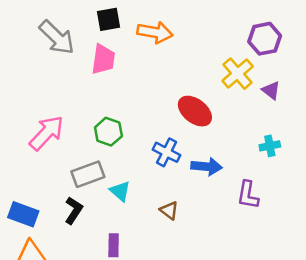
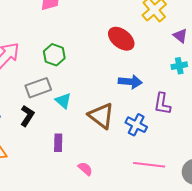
purple triangle: (271, 90) -> (180, 36), moved
blue cross: (167, 152) -> (136, 125), moved
brown triangle: (169, 210) -> (101, 116), size x1.8

